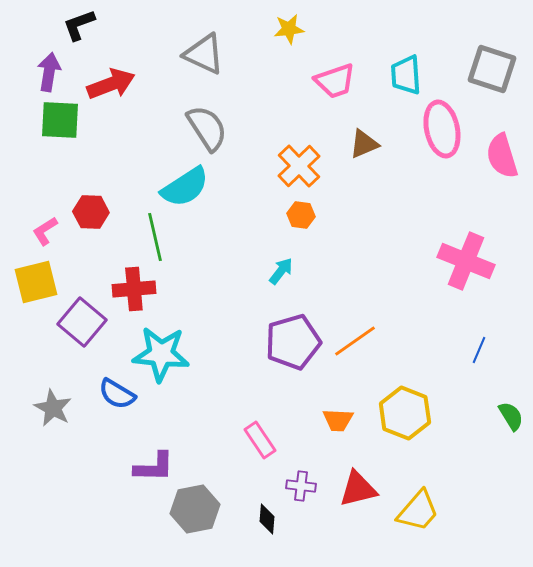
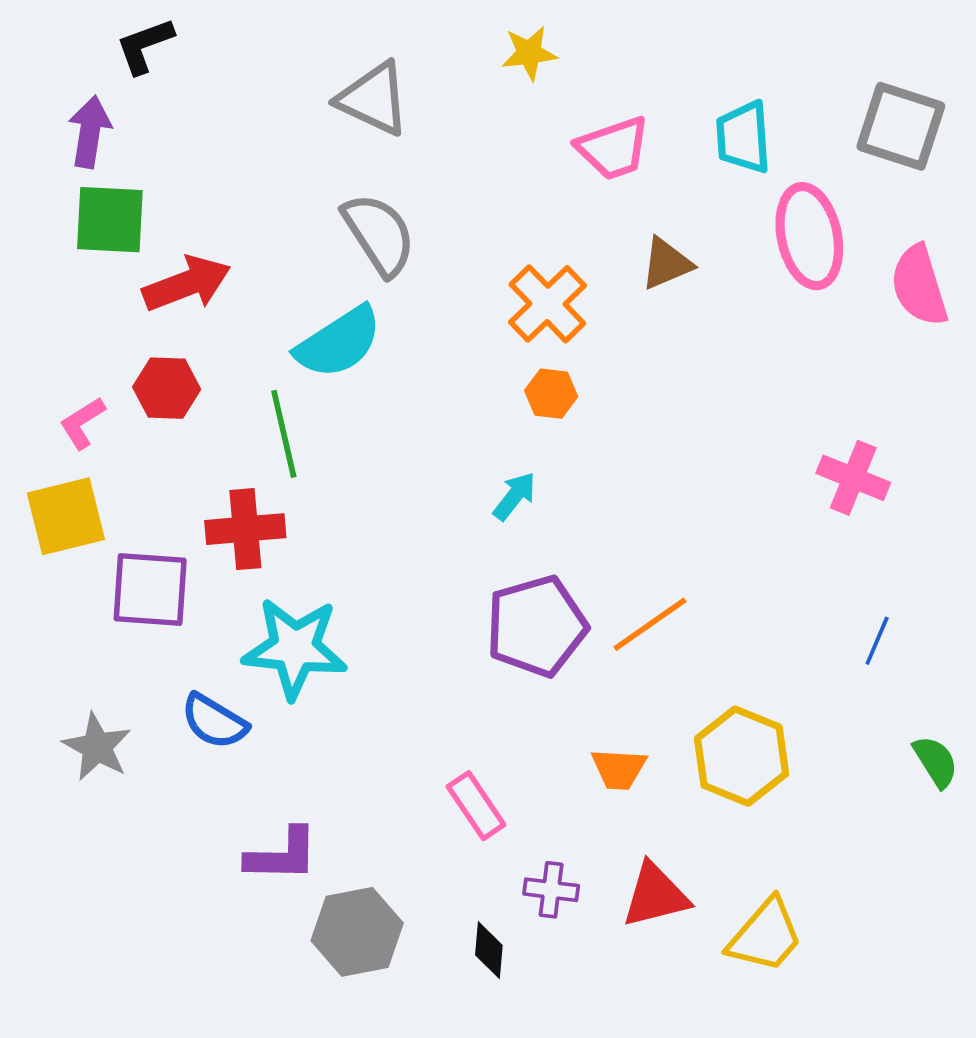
red arrow: (111, 84) -> (187, 284), moved
pink cross: (466, 261) -> (853, 478), size x0.7
purple square: (82, 322) -> (150, 589), turned -36

